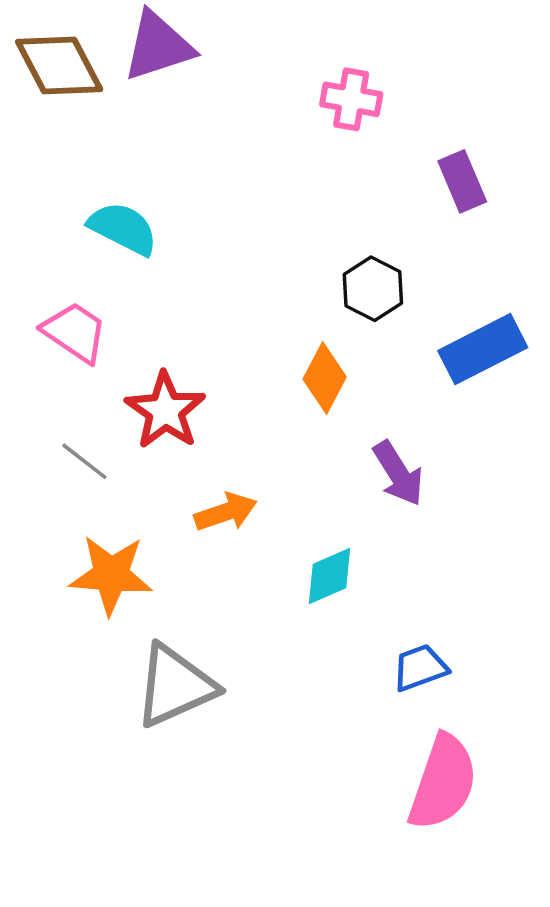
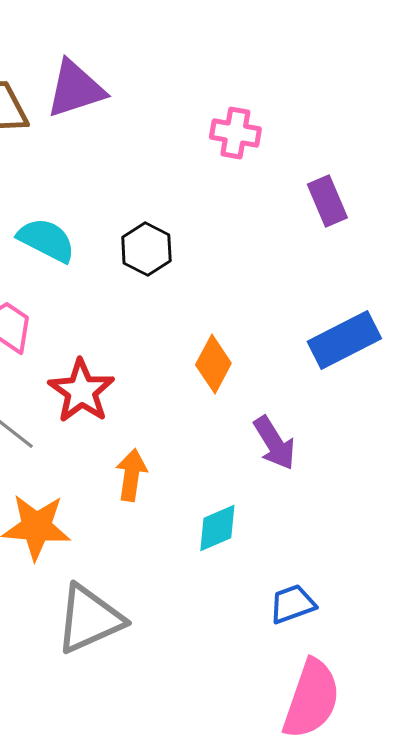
black hexagon: (373, 289) -> (146, 249), moved
orange arrow: (226, 512) -> (131, 475), turned -63

